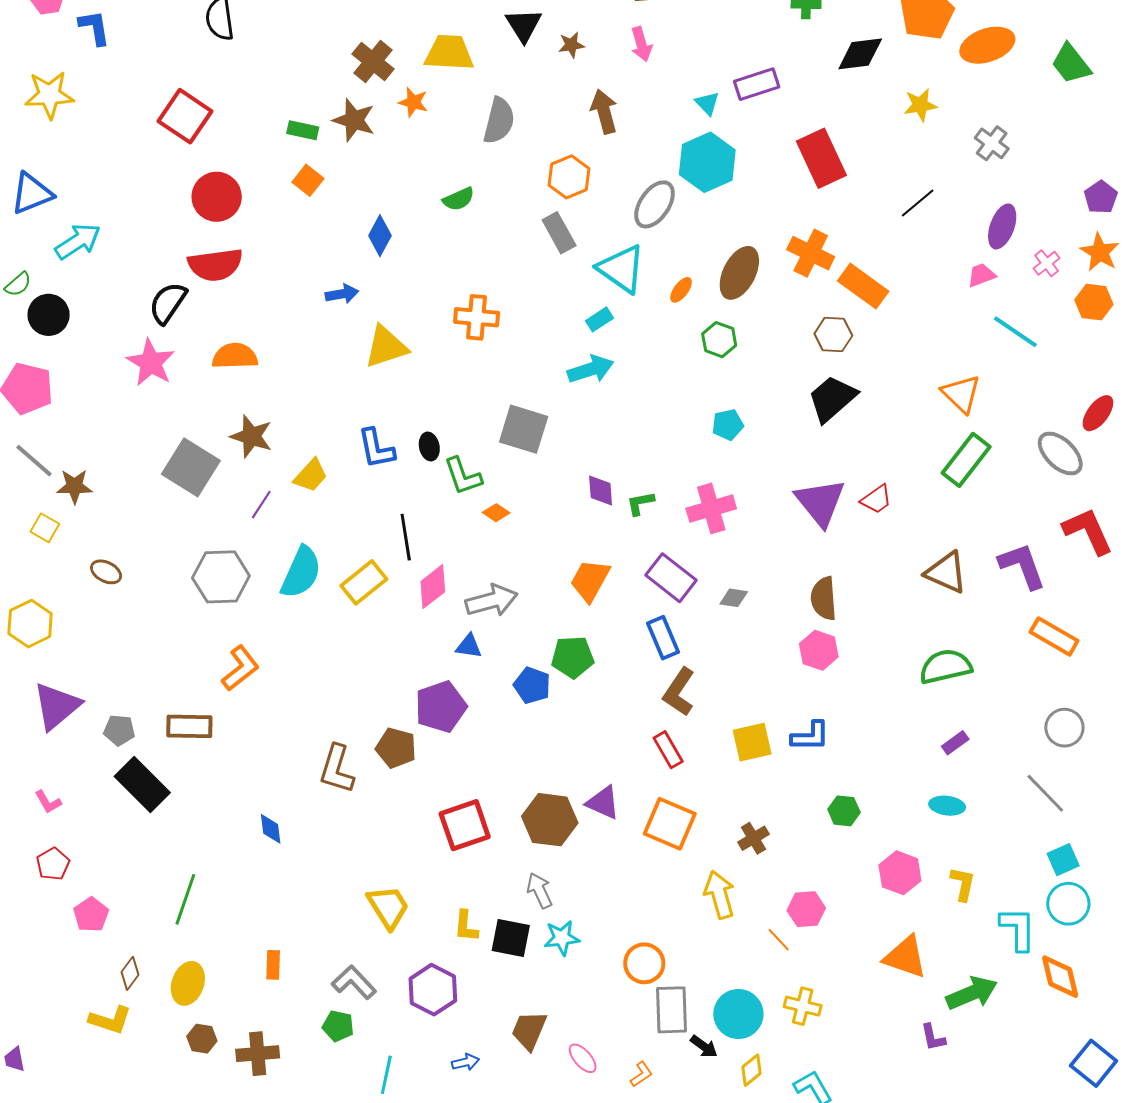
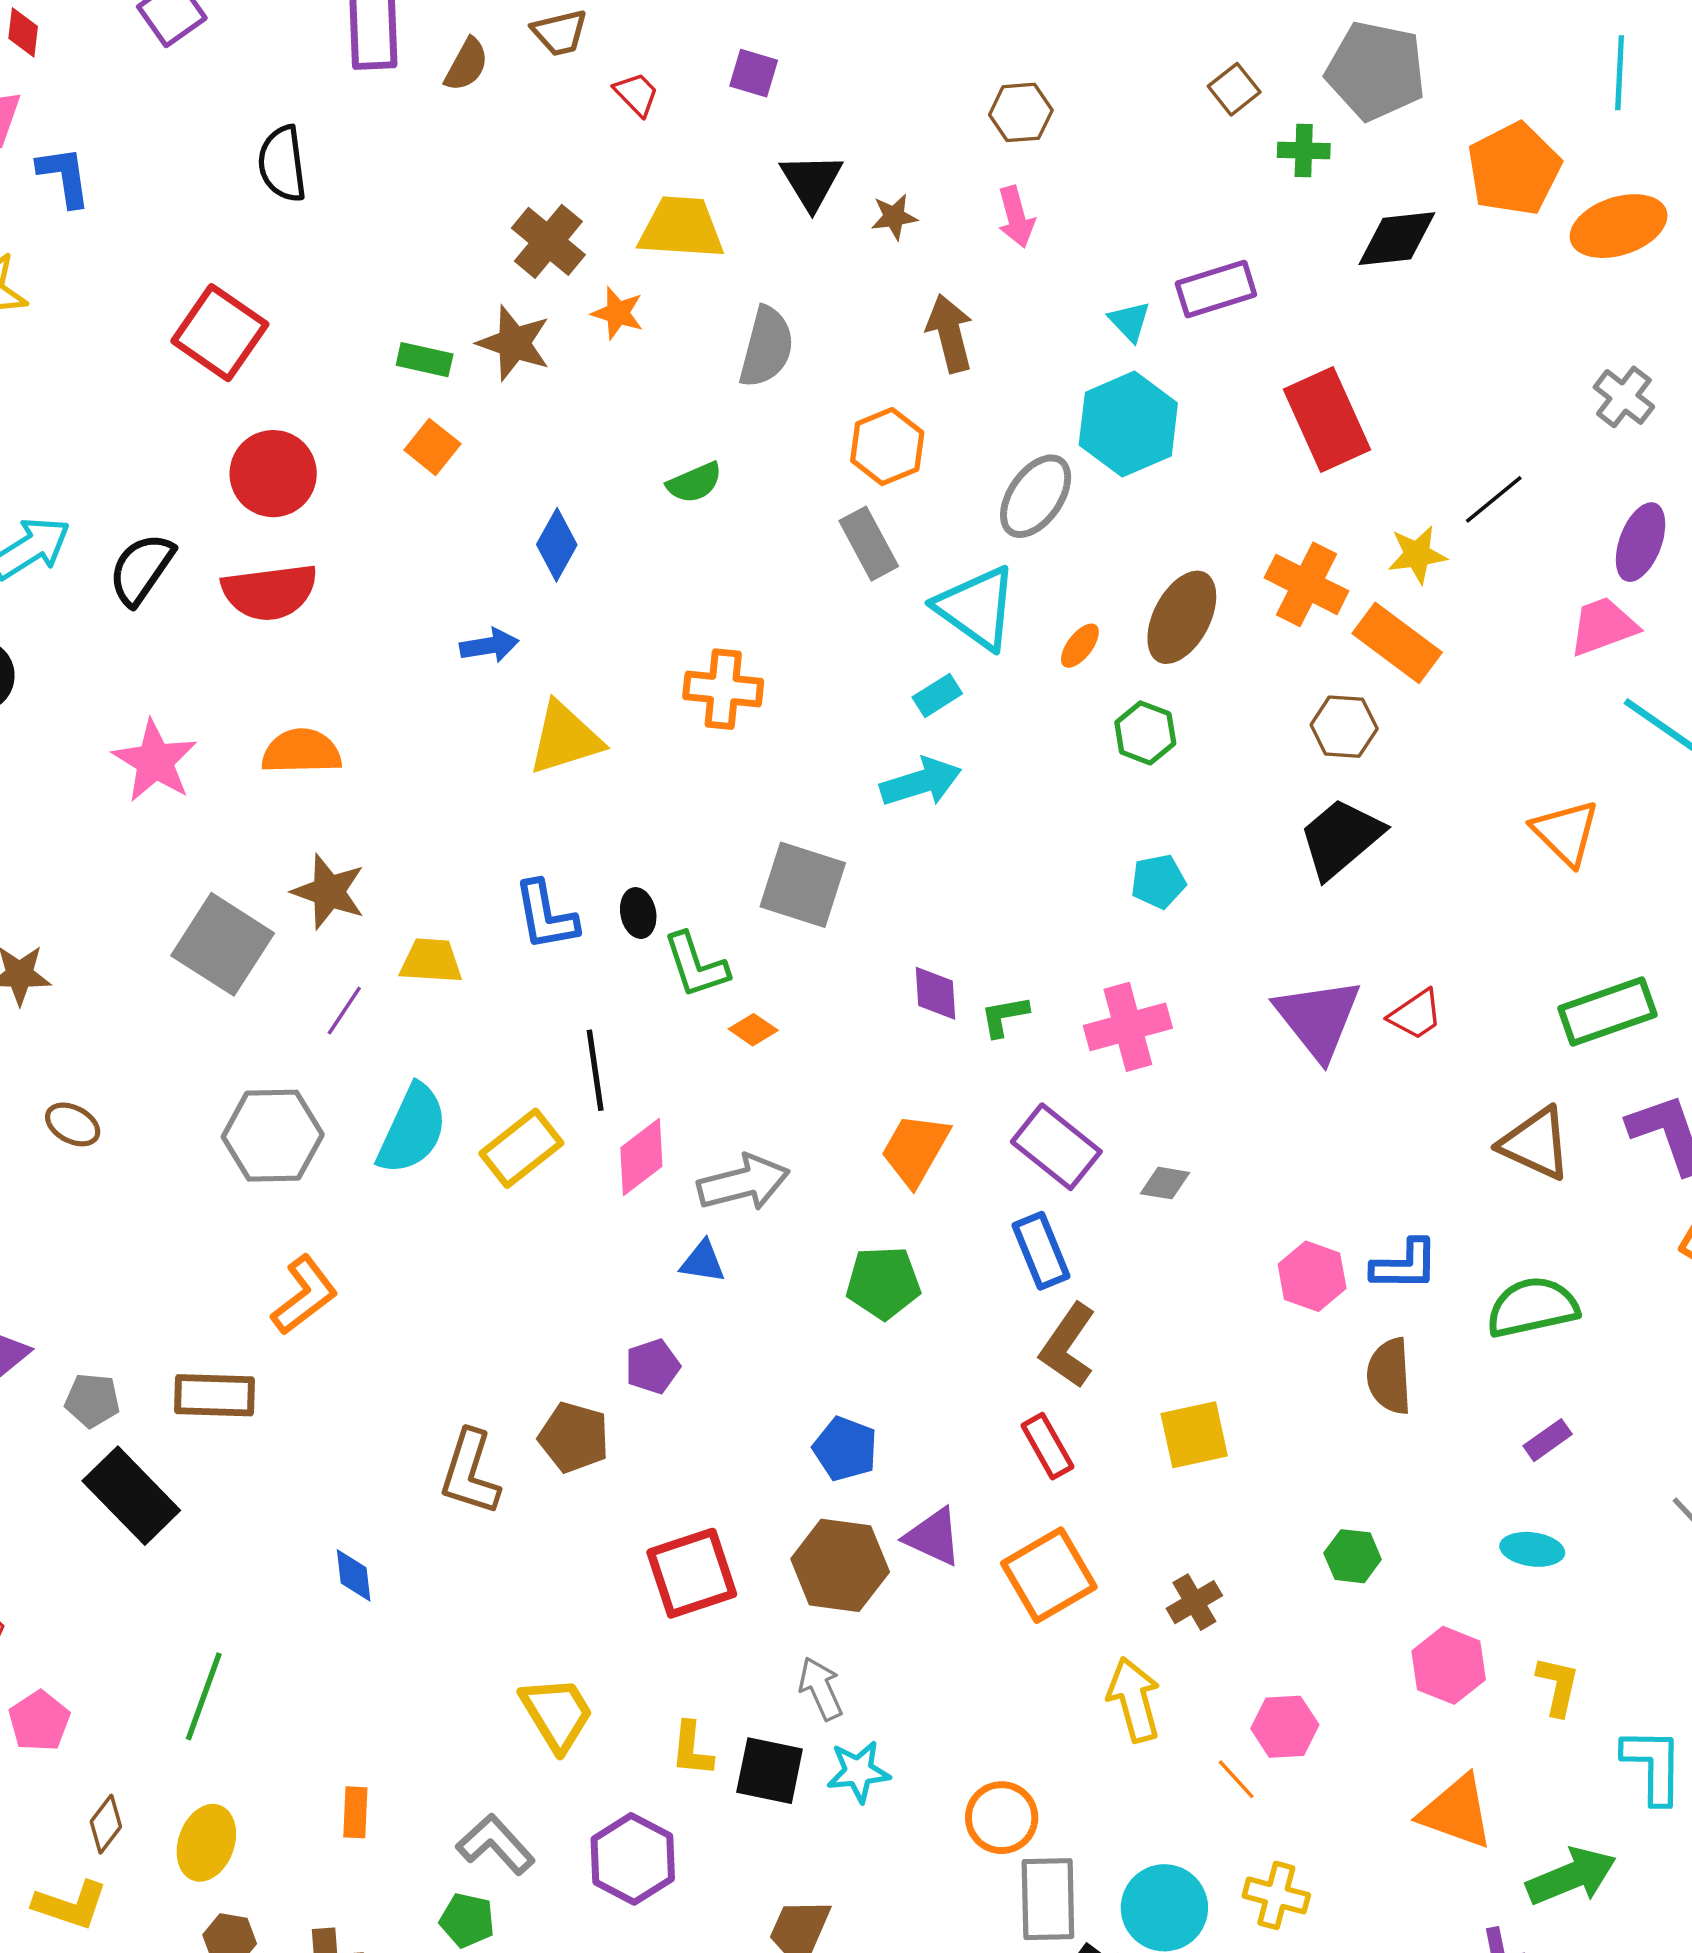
yellow star: (920, 105) -> (1417, 555), moved
pink trapezoid: (981, 275) -> (1603, 626), size x1.4
black semicircle: (168, 303) -> (141, 569), moved
green rectangle: (966, 460) -> (1607, 1011), moved, turned 32
yellow trapezoid: (311, 475) -> (431, 961), turned -129
brown semicircle: (824, 598) -> (1389, 1376), moved
blue pentagon: (532, 685) -> (845, 1449), moved
purple pentagon: (441, 707) -> (653, 1366), size x0.6
blue L-shape: (810, 736) -> (1405, 1265), moved
orange square: (670, 824) -> (1049, 1575), turned 36

